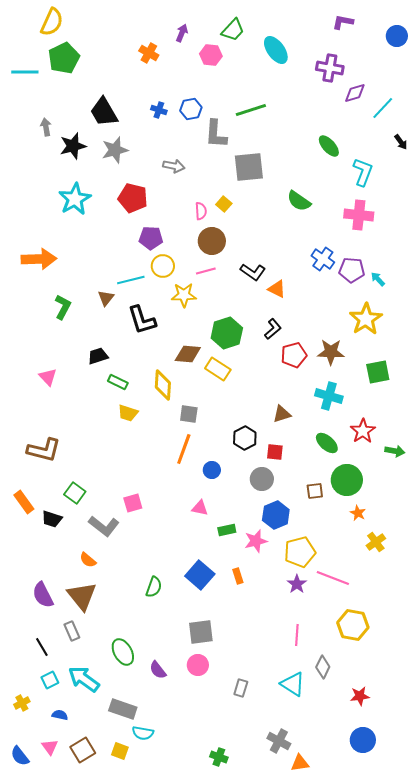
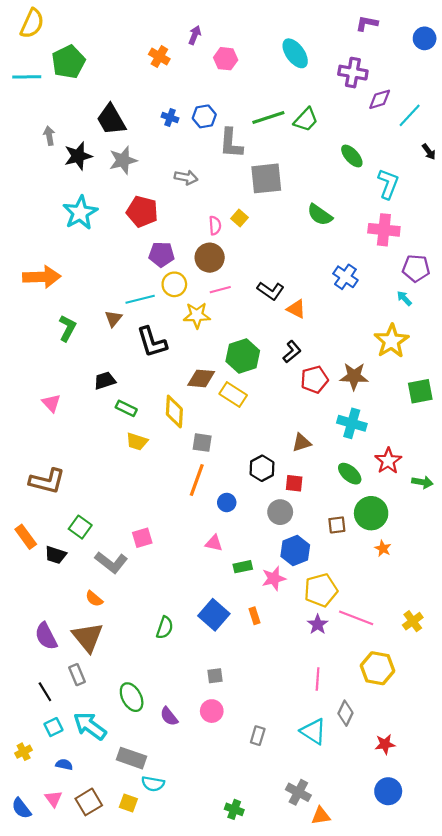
yellow semicircle: (52, 22) -> (32, 23), moved
green trapezoid: (233, 30) -> (306, 120), moved
brown circle: (212, 241) -> (210, 258), moved
purple pentagon: (352, 270) -> (416, 268), moved
green square: (378, 372) -> (420, 391), moved
yellow cross: (376, 542) -> (413, 621), moved
gray square: (201, 632) -> (215, 676), size x0.6

